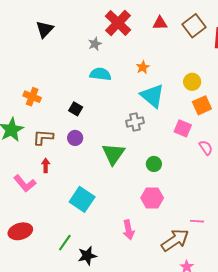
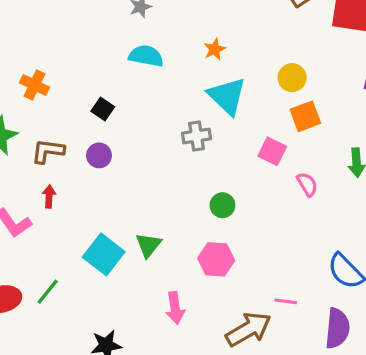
green triangle: (113, 154) -> (148, 245), moved, size x0.7
green line: (65, 243) -> (48, 292), moved

